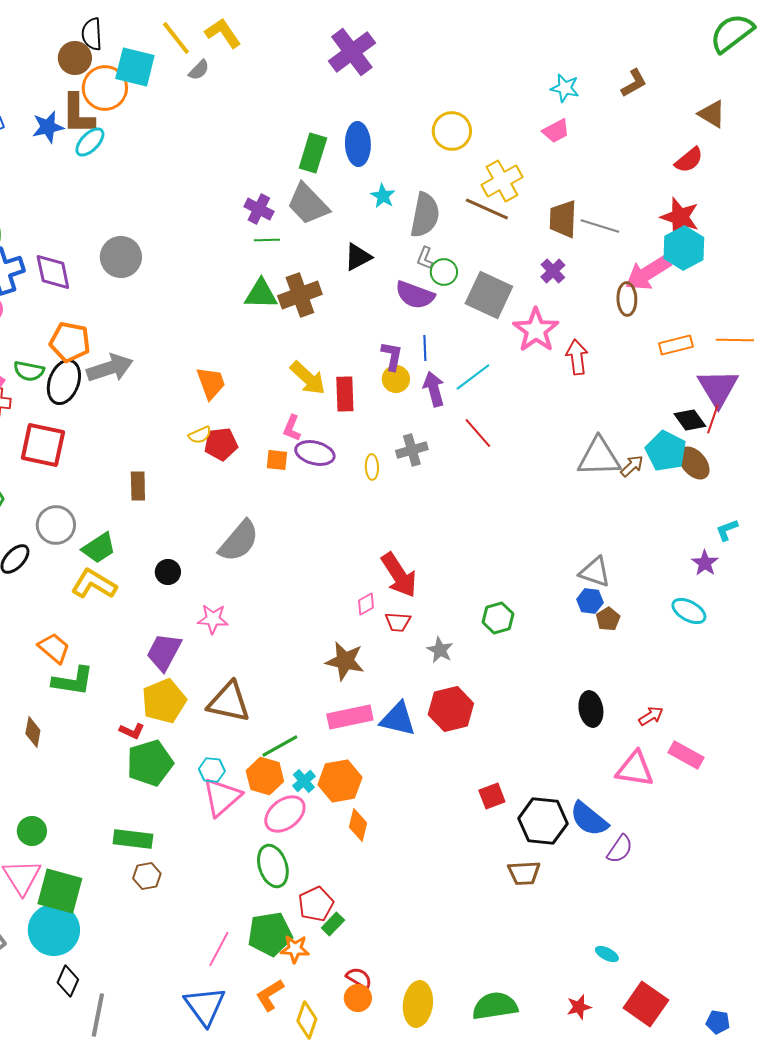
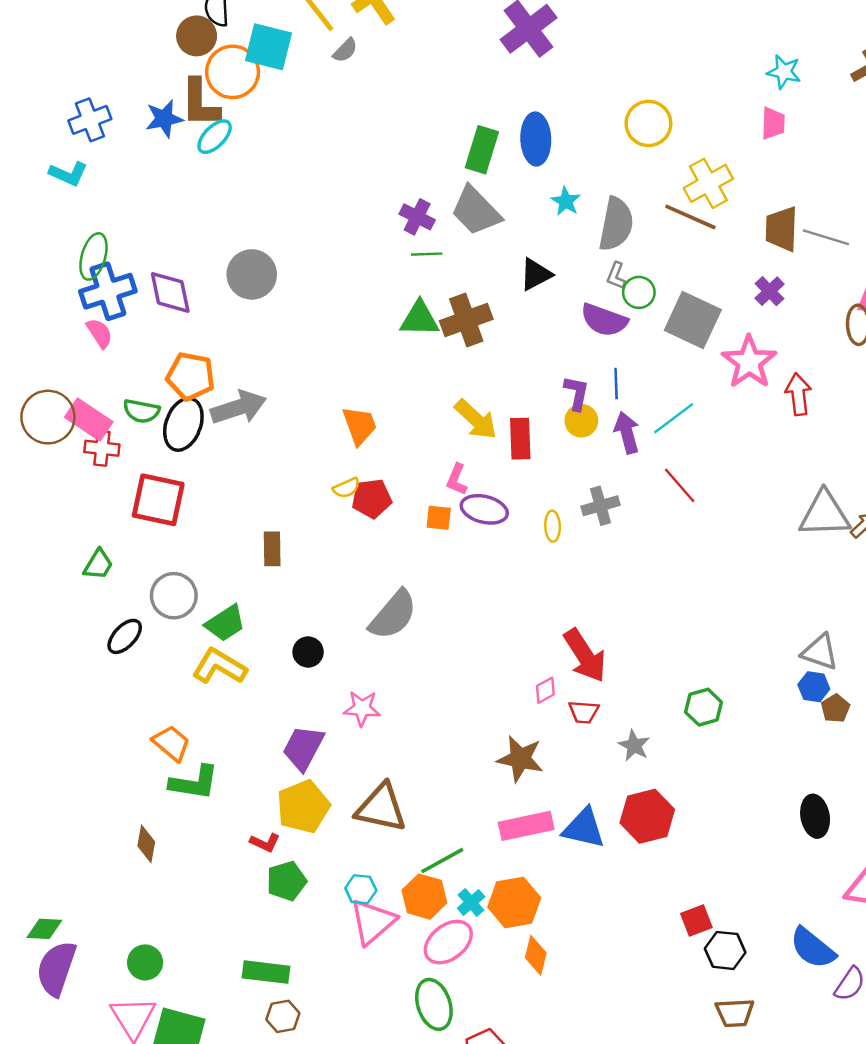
pink trapezoid: (556, 131) -> (773, 123), turned -60
green pentagon: (150, 763) -> (286, 881), size x0.7
black hexagon: (543, 821) -> (725, 950), moved, size x0.7

